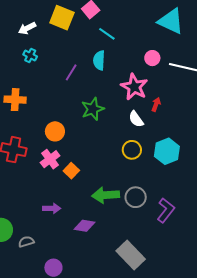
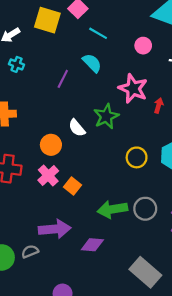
pink circle: (152, 58) -> (143, 46), moved
cyan semicircle: (99, 60) -> (92, 63), turned 138
green star: (93, 109) -> (106, 116), moved
white semicircle: (136, 119) -> (77, 128), moved
purple arrow: (52, 208) -> (55, 229), size x1.6
gray semicircle: (26, 242) -> (30, 251), moved

